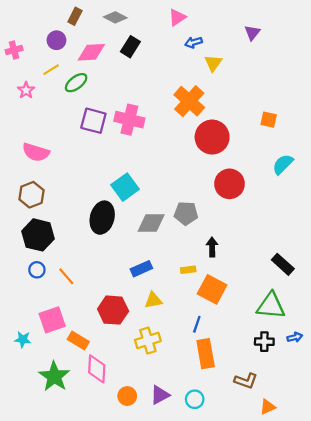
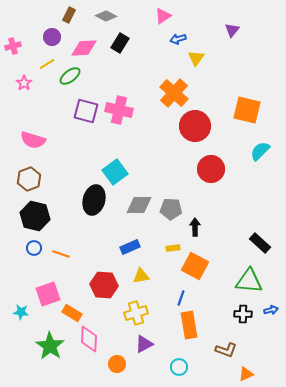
orange square: (269, 120) -> (247, 110), size x1.8
gray pentagon: (186, 213) -> (171, 209), moved
orange line: (66, 276) -> (61, 254), turned -30
purple triangle: (160, 395) -> (144, 344), moved

